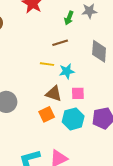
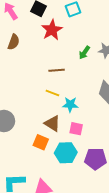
brown line: (60, 43) -> (57, 70), moved
orange square: (47, 114) -> (41, 142), turned 35

